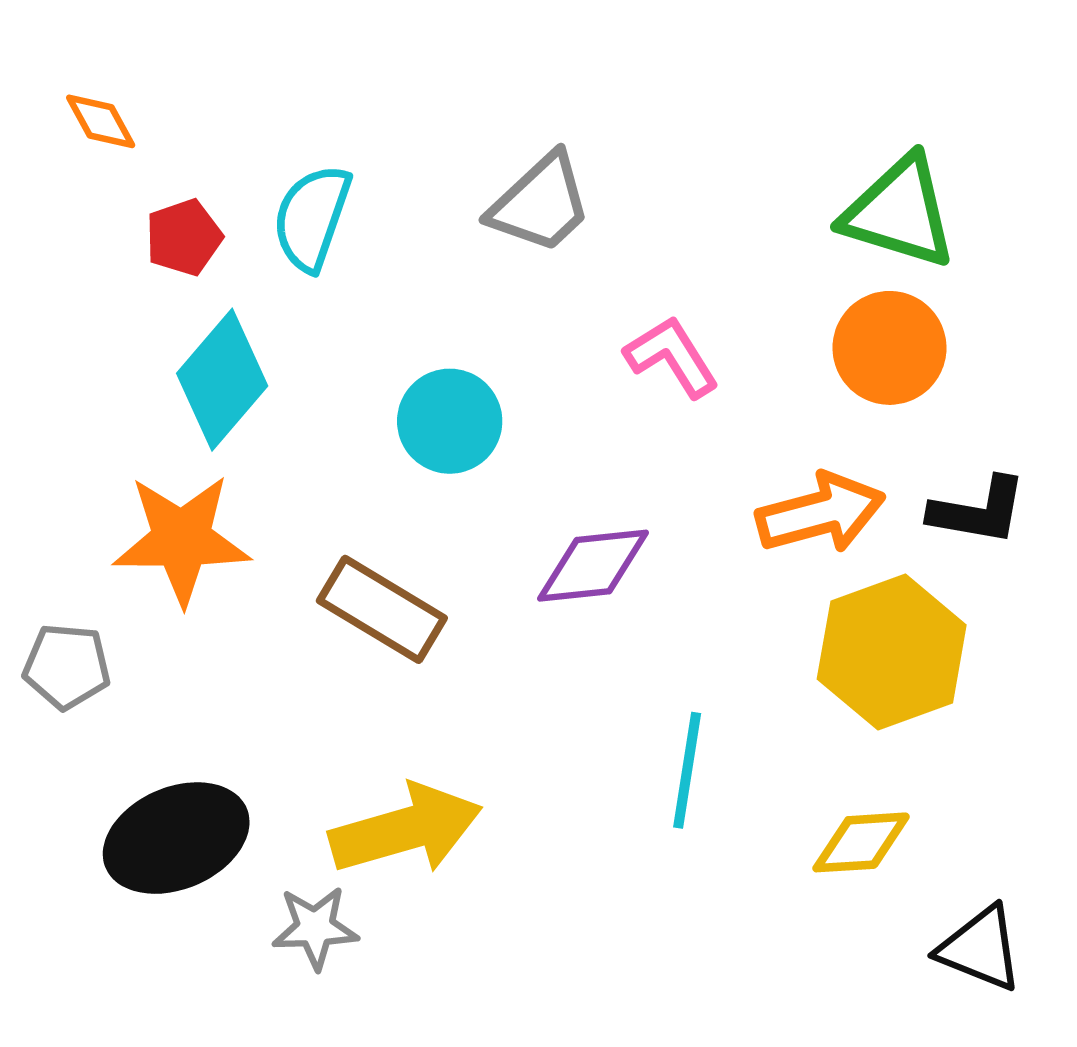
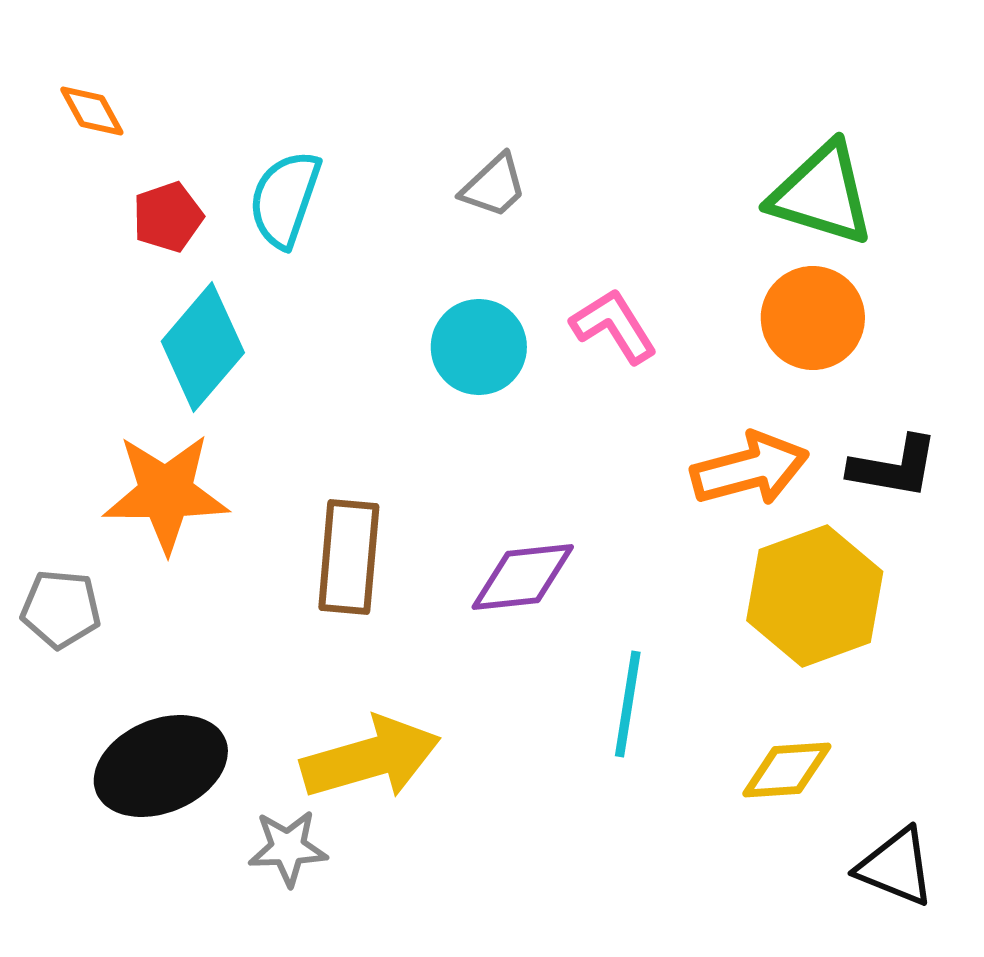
gray trapezoid: (540, 203) -> (494, 186), size x0.7
cyan circle: (450, 421) -> (479, 347), moved
purple diamond: (593, 566) -> (523, 577), moved
brown rectangle: (382, 609) -> (349, 557), turned 64

